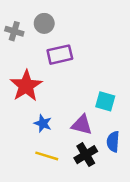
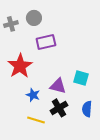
gray cross: (14, 31) -> (11, 24), turned -32
purple triangle: (82, 125) -> (58, 86), moved
black cross: (86, 155) -> (59, 108), moved

